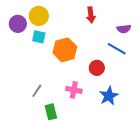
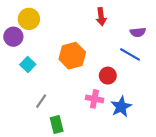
yellow circle: (39, 16) -> (29, 19), moved
purple circle: (18, 24) -> (13, 37), moved
cyan square: (39, 37) -> (28, 64), moved, turned 32
pink cross: (74, 90) -> (94, 99), moved

